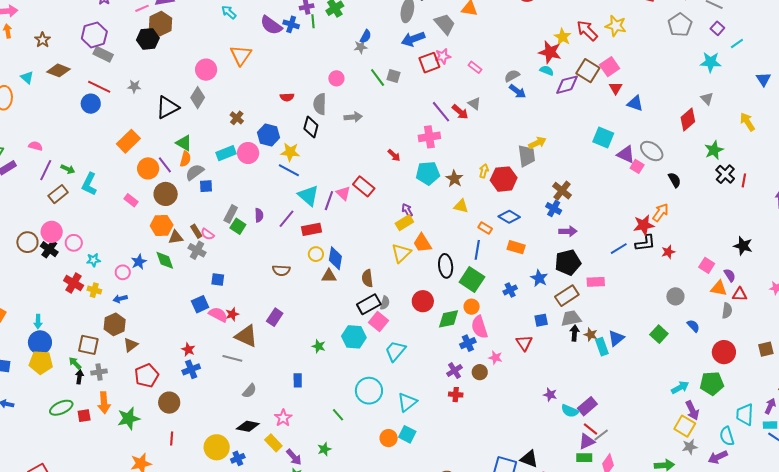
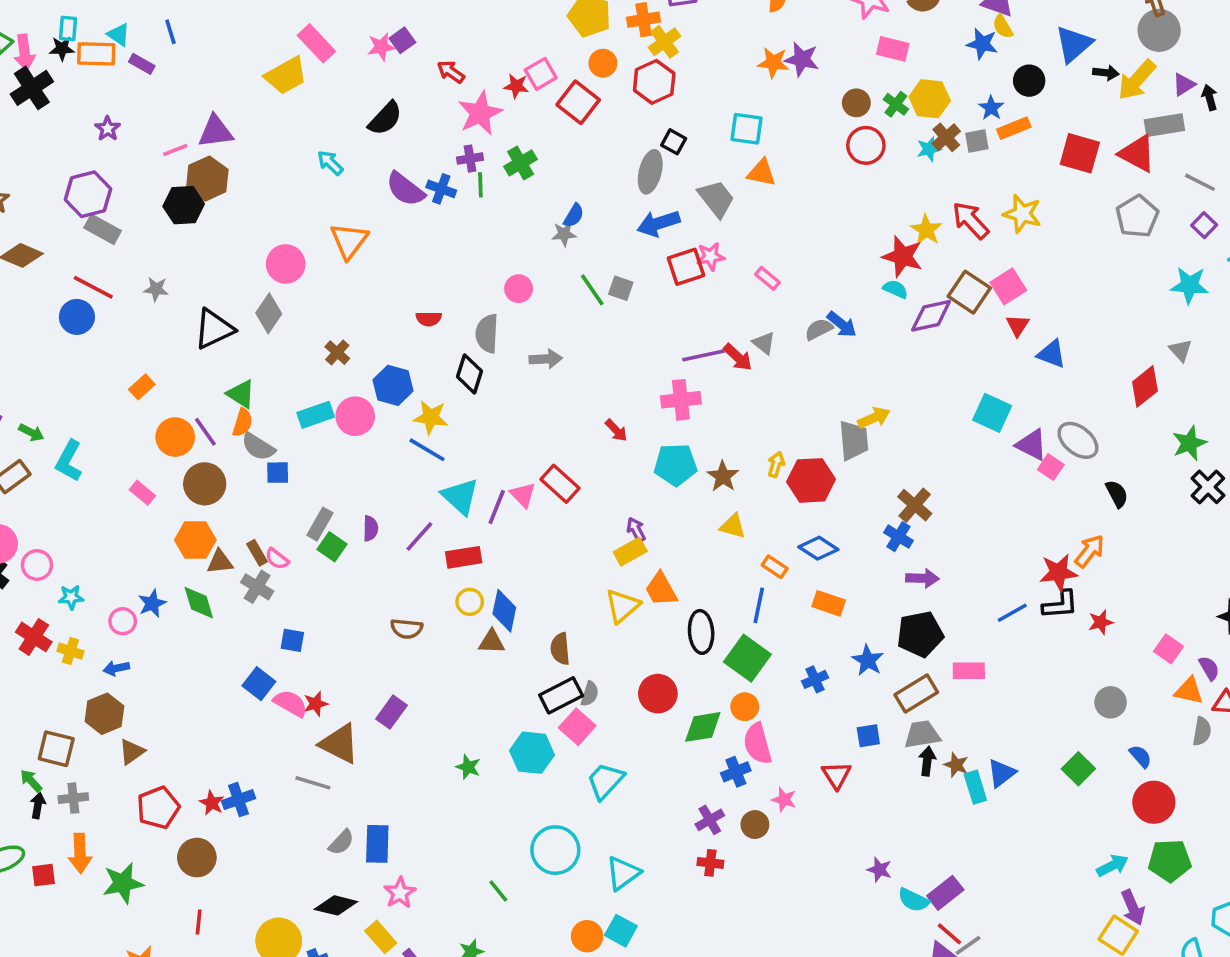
gray semicircle: (512, 76) -> (819, 329), moved
purple line: (441, 112) -> (704, 355), turned -65
orange rectangle: (128, 141) -> (142, 387), size x0.6
gray semicircle: (195, 172) -> (258, 447), turned -114
blue square: (200, 304) -> (259, 684), turned -30
red star: (188, 349) -> (212, 803), moved
red circle: (724, 352) -> (1154, 802), moved
blue rectangle: (298, 380) -> (377, 844), moved, size x1.5

